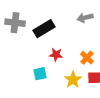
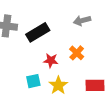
orange cross: (87, 58) -> (77, 53), moved
yellow star: (73, 80) -> (58, 85), moved

